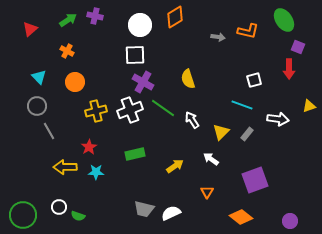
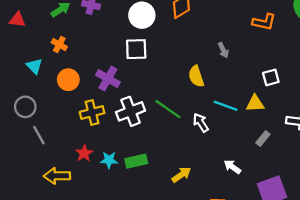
red triangle: (30, 29) -> (17, 20), turned 49
gray arrow: (218, 37) -> (223, 50), moved, turned 56
cyan triangle: (39, 77) -> (34, 66), moved
purple cross: (143, 82) -> (108, 79), moved
cyan line: (242, 105) -> (226, 106), moved
yellow triangle: (221, 132) -> (255, 103), moved, turned 42
white arrow: (211, 159) -> (232, 167), moved
cyan star: (96, 172) -> (109, 160), moved

